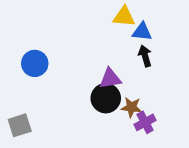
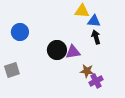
blue circle: (35, 63) -> (20, 32), moved
black circle: (106, 98) -> (57, 50), moved
gray square: (20, 125) -> (12, 70), moved

